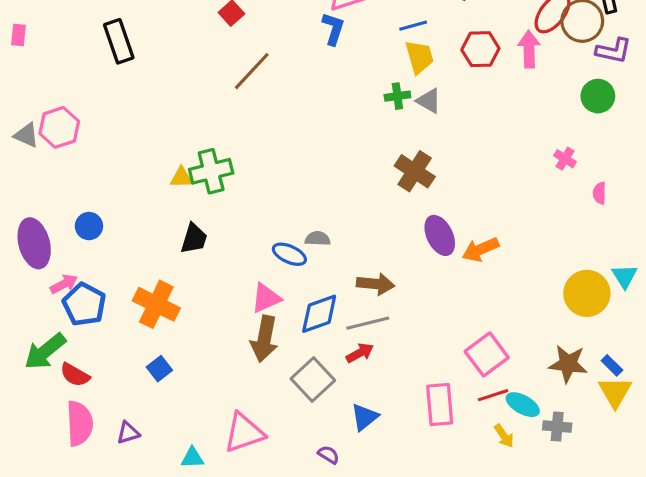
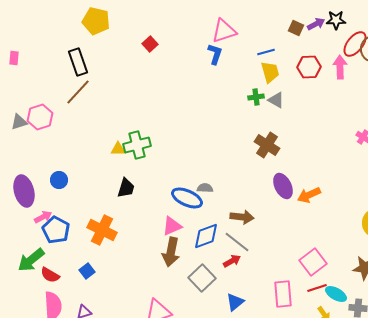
brown line: (252, 71) -> (78, 92), moved
gray triangle: (26, 135) -> (19, 122), turned -42
blue ellipse: (289, 254) -> (187, 198), size x1.4
gray line: (368, 323) -> (237, 242), turned 52
blue square: (159, 369) -> (87, 271), moved

